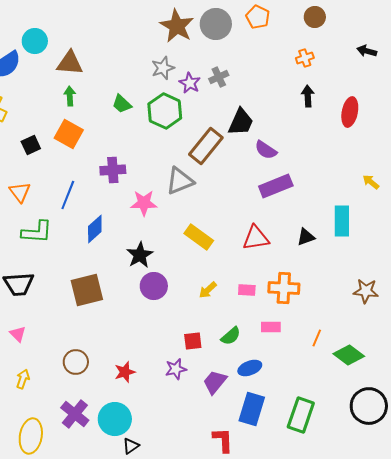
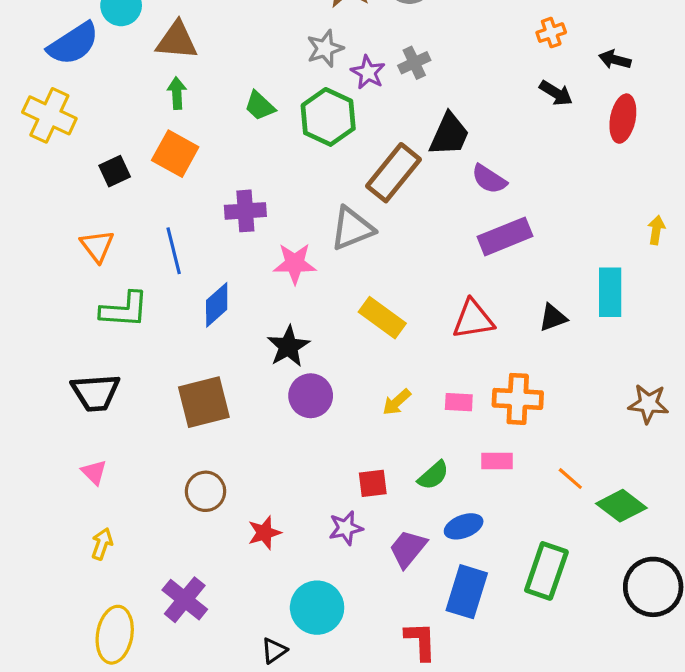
black arrow: (367, 51) -> (615, 60), moved
black arrow: (308, 96) -> (556, 93), turned 125
yellow arrow: (371, 182) -> (656, 230), turned 60
blue line: (68, 195) -> (174, 251), turned -36
orange line: (317, 338) -> (570, 479), turned -72
brown circle: (76, 362) -> (206, 491), moved
green rectangle: (301, 415) -> (546, 571), moved
cyan circle: (115, 419) -> (317, 608), moved

